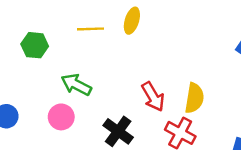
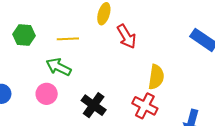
yellow line: (91, 29) -> (68, 39), moved
red arrow: (153, 97) -> (126, 36), moved

